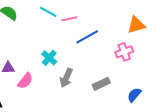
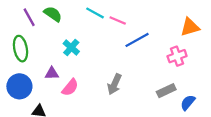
pink line: (69, 19) -> (118, 21), turned 35
cyan cross: (49, 58) -> (71, 47), moved
gray rectangle: (101, 84) -> (166, 91), moved

